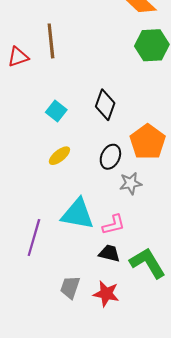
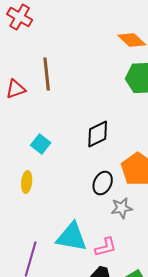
black diamond: (105, 105) -> (98, 134), turned 44
cyan square: (56, 111) -> (41, 144), moved
yellow ellipse: (59, 156) -> (27, 182), moved, turned -45

